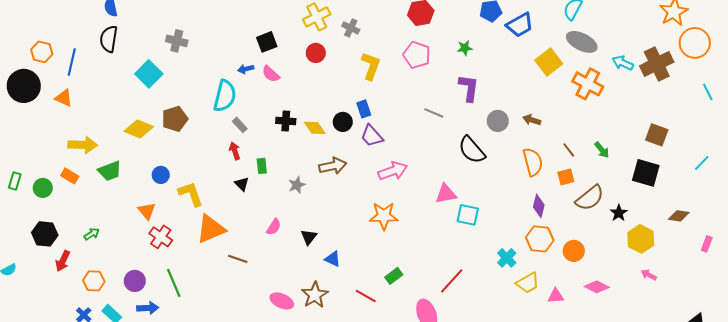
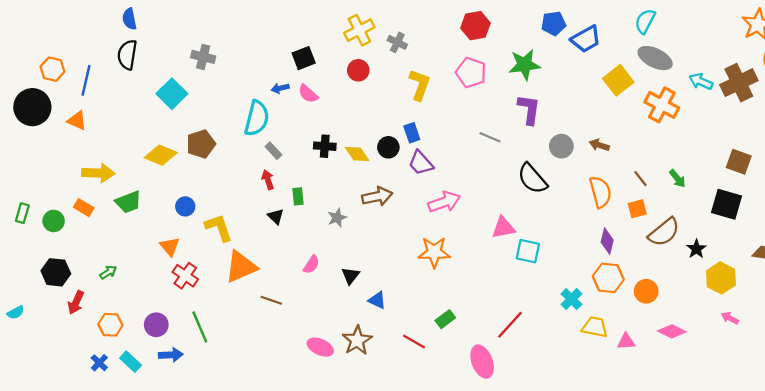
green star: (465, 48) -> (525, 65), size x1.8
yellow trapezoid: (528, 283) -> (595, 327), turned -140

